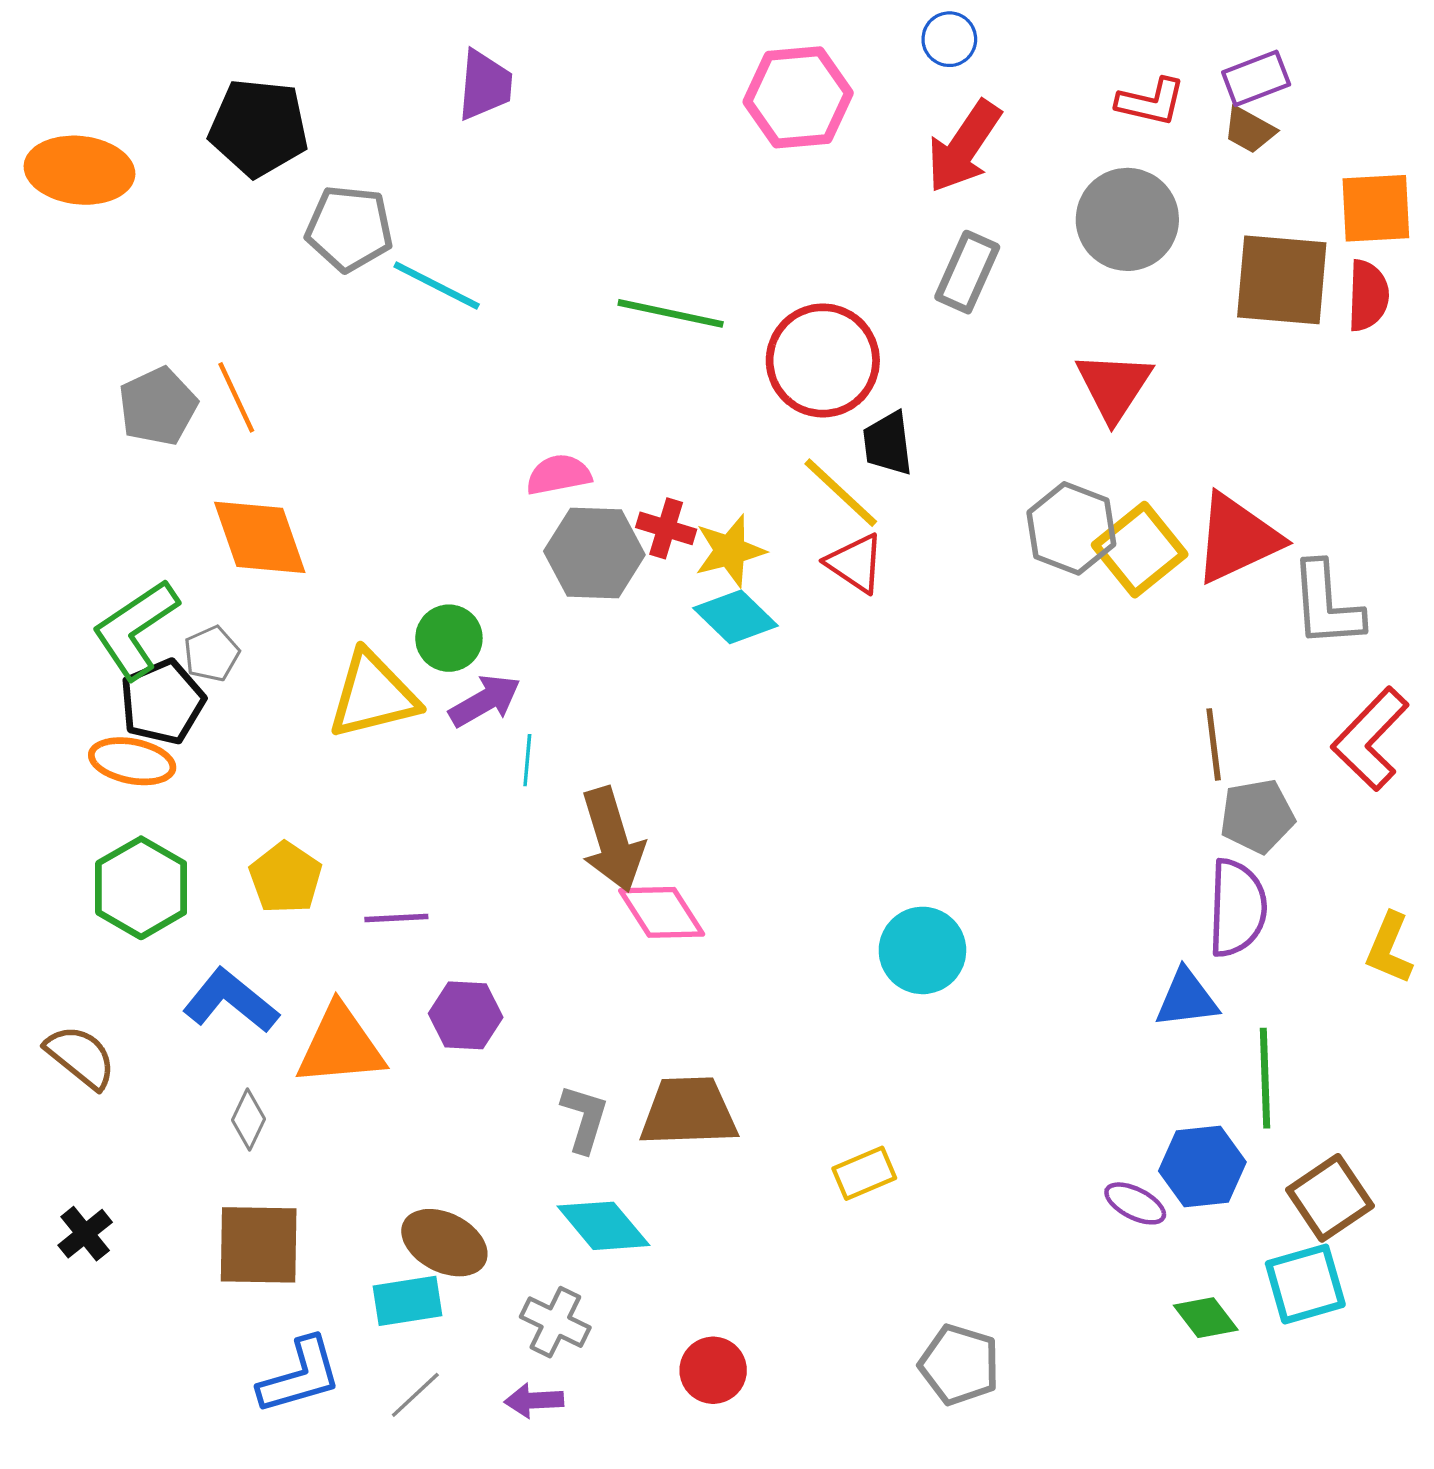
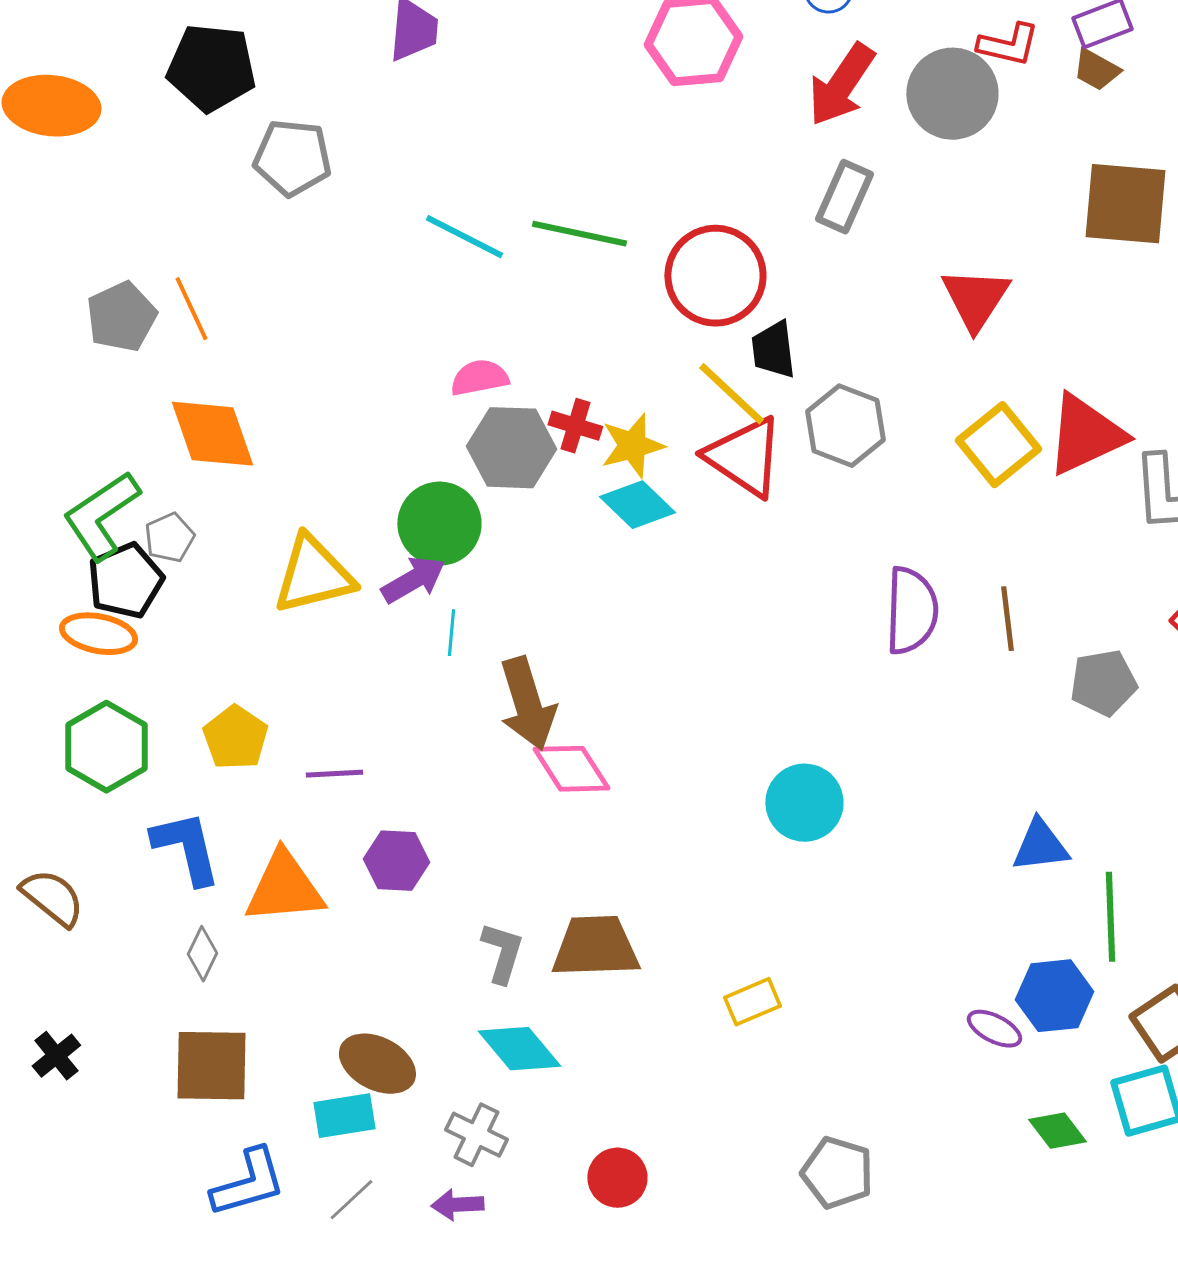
gray circle: (1127, 219) -> (952, 94), moved
cyan line: (437, 285) -> (464, 237), moved
gray hexagon: (1071, 528) -> (845, 426), moved
red triangle: (855, 563) -> (744, 457), size x1.5
green circle: (449, 638) -> (439, 524), moved, size x1.4
brown line: (1214, 744) -> (1007, 619), moved
purple semicircle: (1237, 908) -> (911, 611), moved
blue L-shape: (231, 1001) -> (186, 848), turned 38

